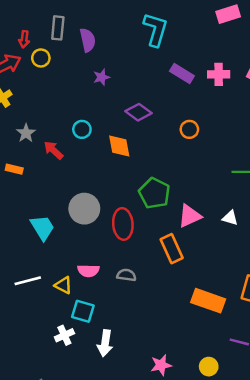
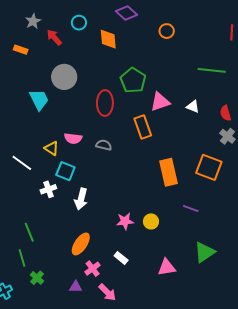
gray circle: (84, 209) -> (64, 77), moved
white line: (28, 281) -> (22, 163), moved, turned 45
orange rectangle: (208, 301) -> (169, 172), turned 52
yellow circle: (209, 367) -> (151, 221), moved

